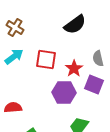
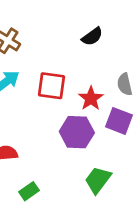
black semicircle: (75, 24) -> (92, 37), size x0.7

